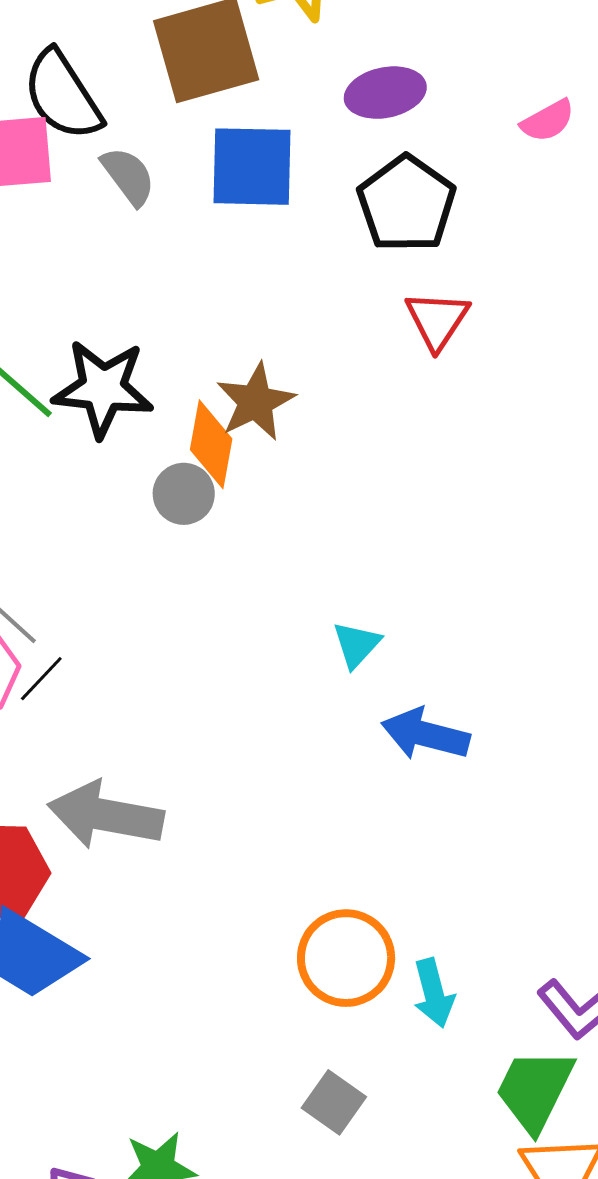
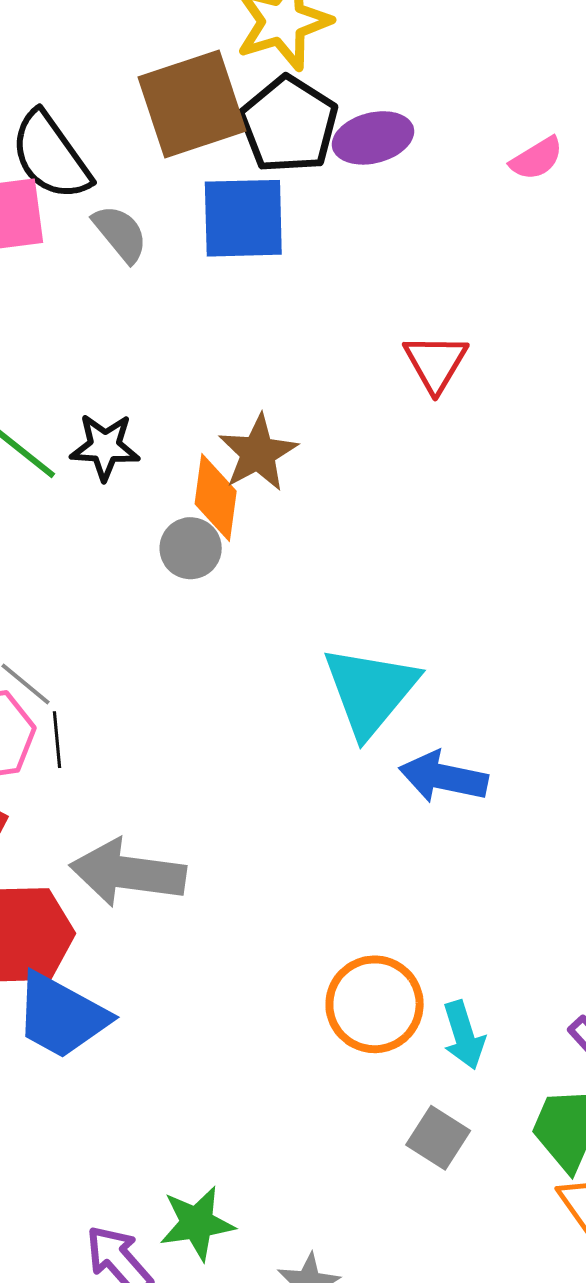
black pentagon: (406, 204) -> (289, 125), moved
black star: (103, 389) -> (105, 447), size x0.7
cyan triangle: (357, 645) -> (370, 691), size x2.0
black line: (41, 679) -> (57, 740), turned -46
gray square: (334, 1102) -> (438, 1138), moved

